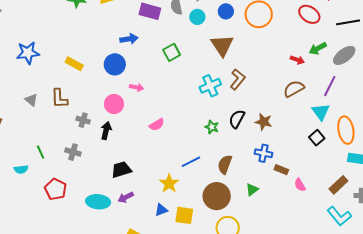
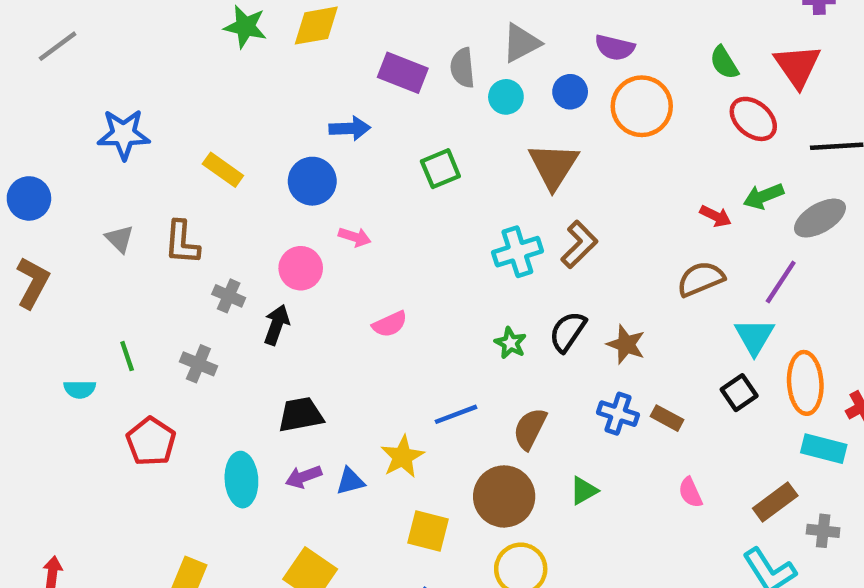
brown rectangle: (281, 170) -> (667, 418), moved
cyan ellipse: (98, 202) -> (241, 480), turned 75
blue triangle: (161, 210) -> (350, 481), moved

